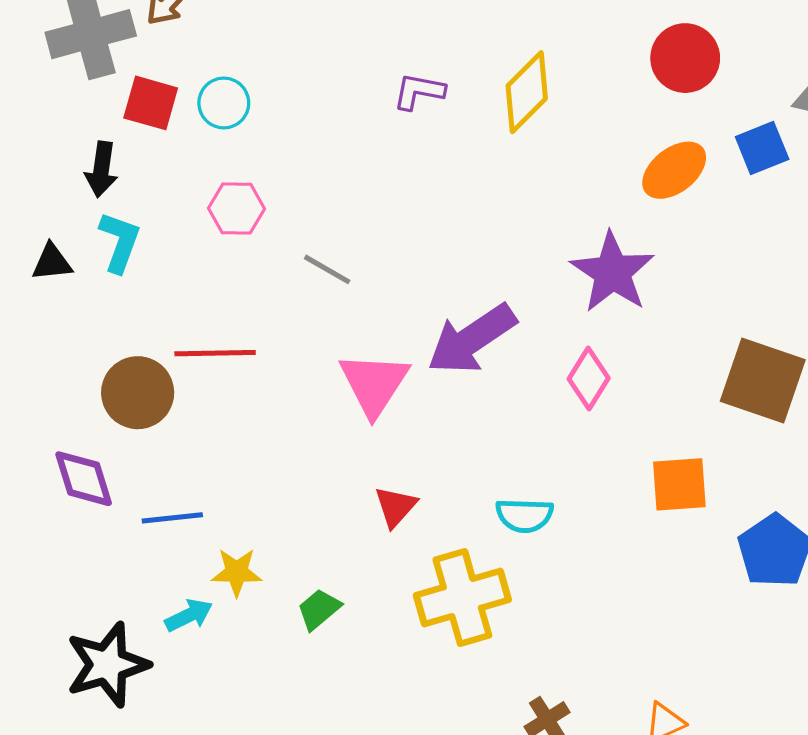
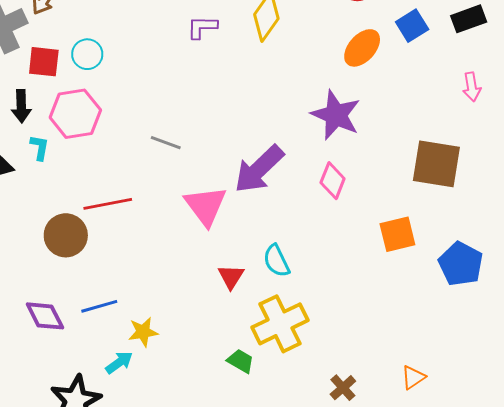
pink hexagon: (237, 208) -> (75, 114), moved, size x1.5
cyan L-shape: (120, 242) -> (40, 148), size x0.7
purple diamond: (84, 479) -> (45, 316), moved
cyan semicircle: (524, 515) -> (276, 261), moved, turned 72
green trapezoid: (319, 609) -> (241, 361), moved, turned 80

